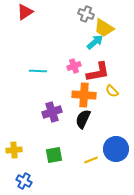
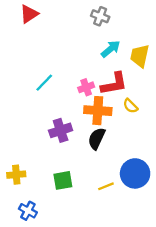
yellow trapezoid: (104, 28) -> (140, 56), moved, turned 70
pink cross: (74, 66) -> (86, 87), moved
cyan line: (38, 71) -> (44, 83), turned -48

